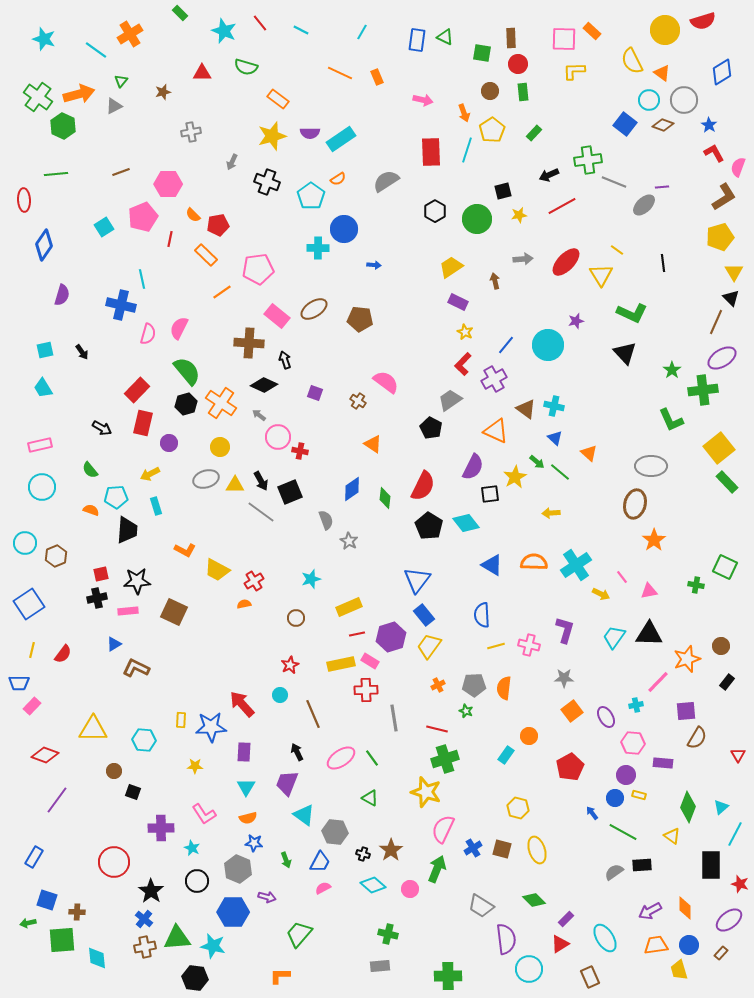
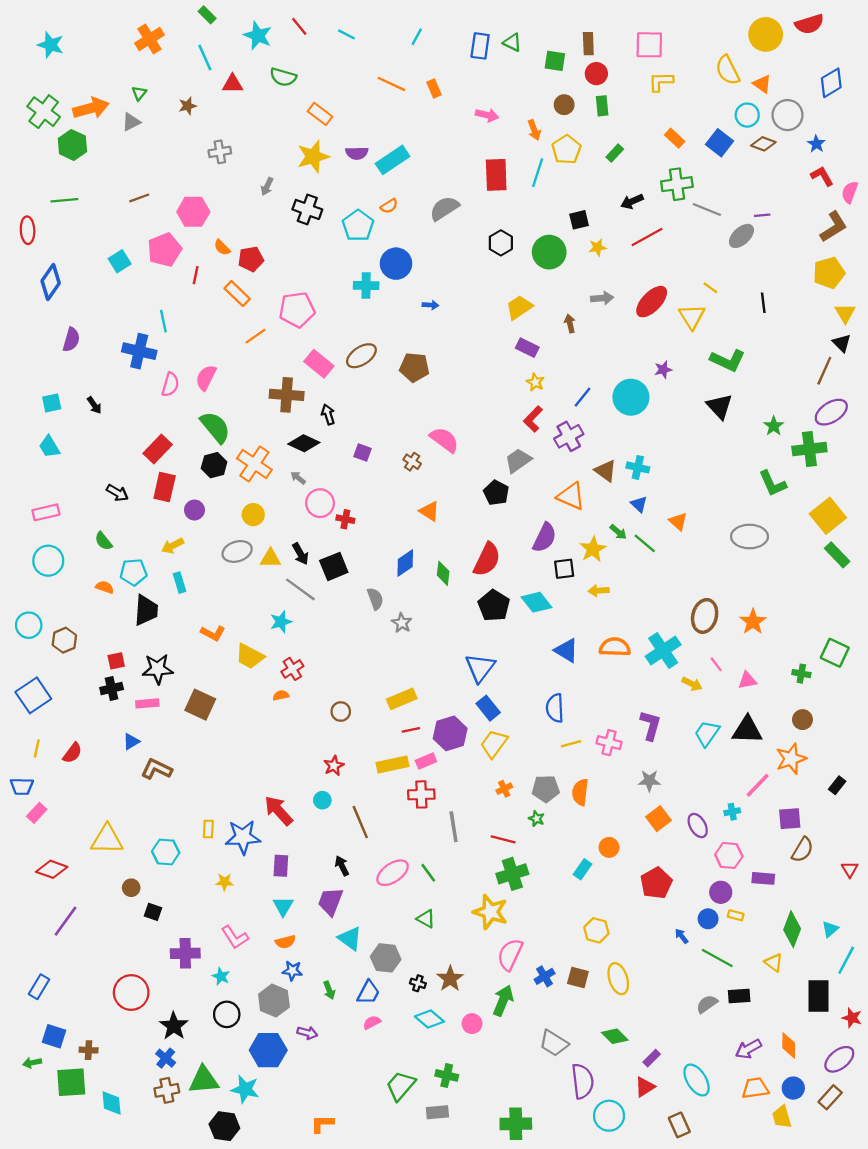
orange rectangle: (592, 31) -> (675, 138), moved
cyan line: (96, 50) -> (205, 57), moved, turned 30
brown ellipse: (635, 504) -> (705, 616), moved
yellow arrow: (551, 513) -> (599, 591), moved
cyan star: (311, 579) -> (281, 622), moved
brown circle: (721, 646) -> (802, 720), moved
pink rectangle: (370, 661) -> (426, 761), turned -54
green trapezoid: (299, 934) -> (401, 1086), moved
brown rectangle: (721, 953) -> (830, 1097), size x1.5

